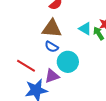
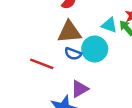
cyan circle: (68, 62) -> (95, 49), moved
red line: (26, 66) -> (42, 64), moved

